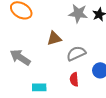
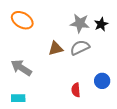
gray semicircle: (76, 53) -> (80, 48), moved
cyan rectangle: (39, 87) -> (18, 98), moved

